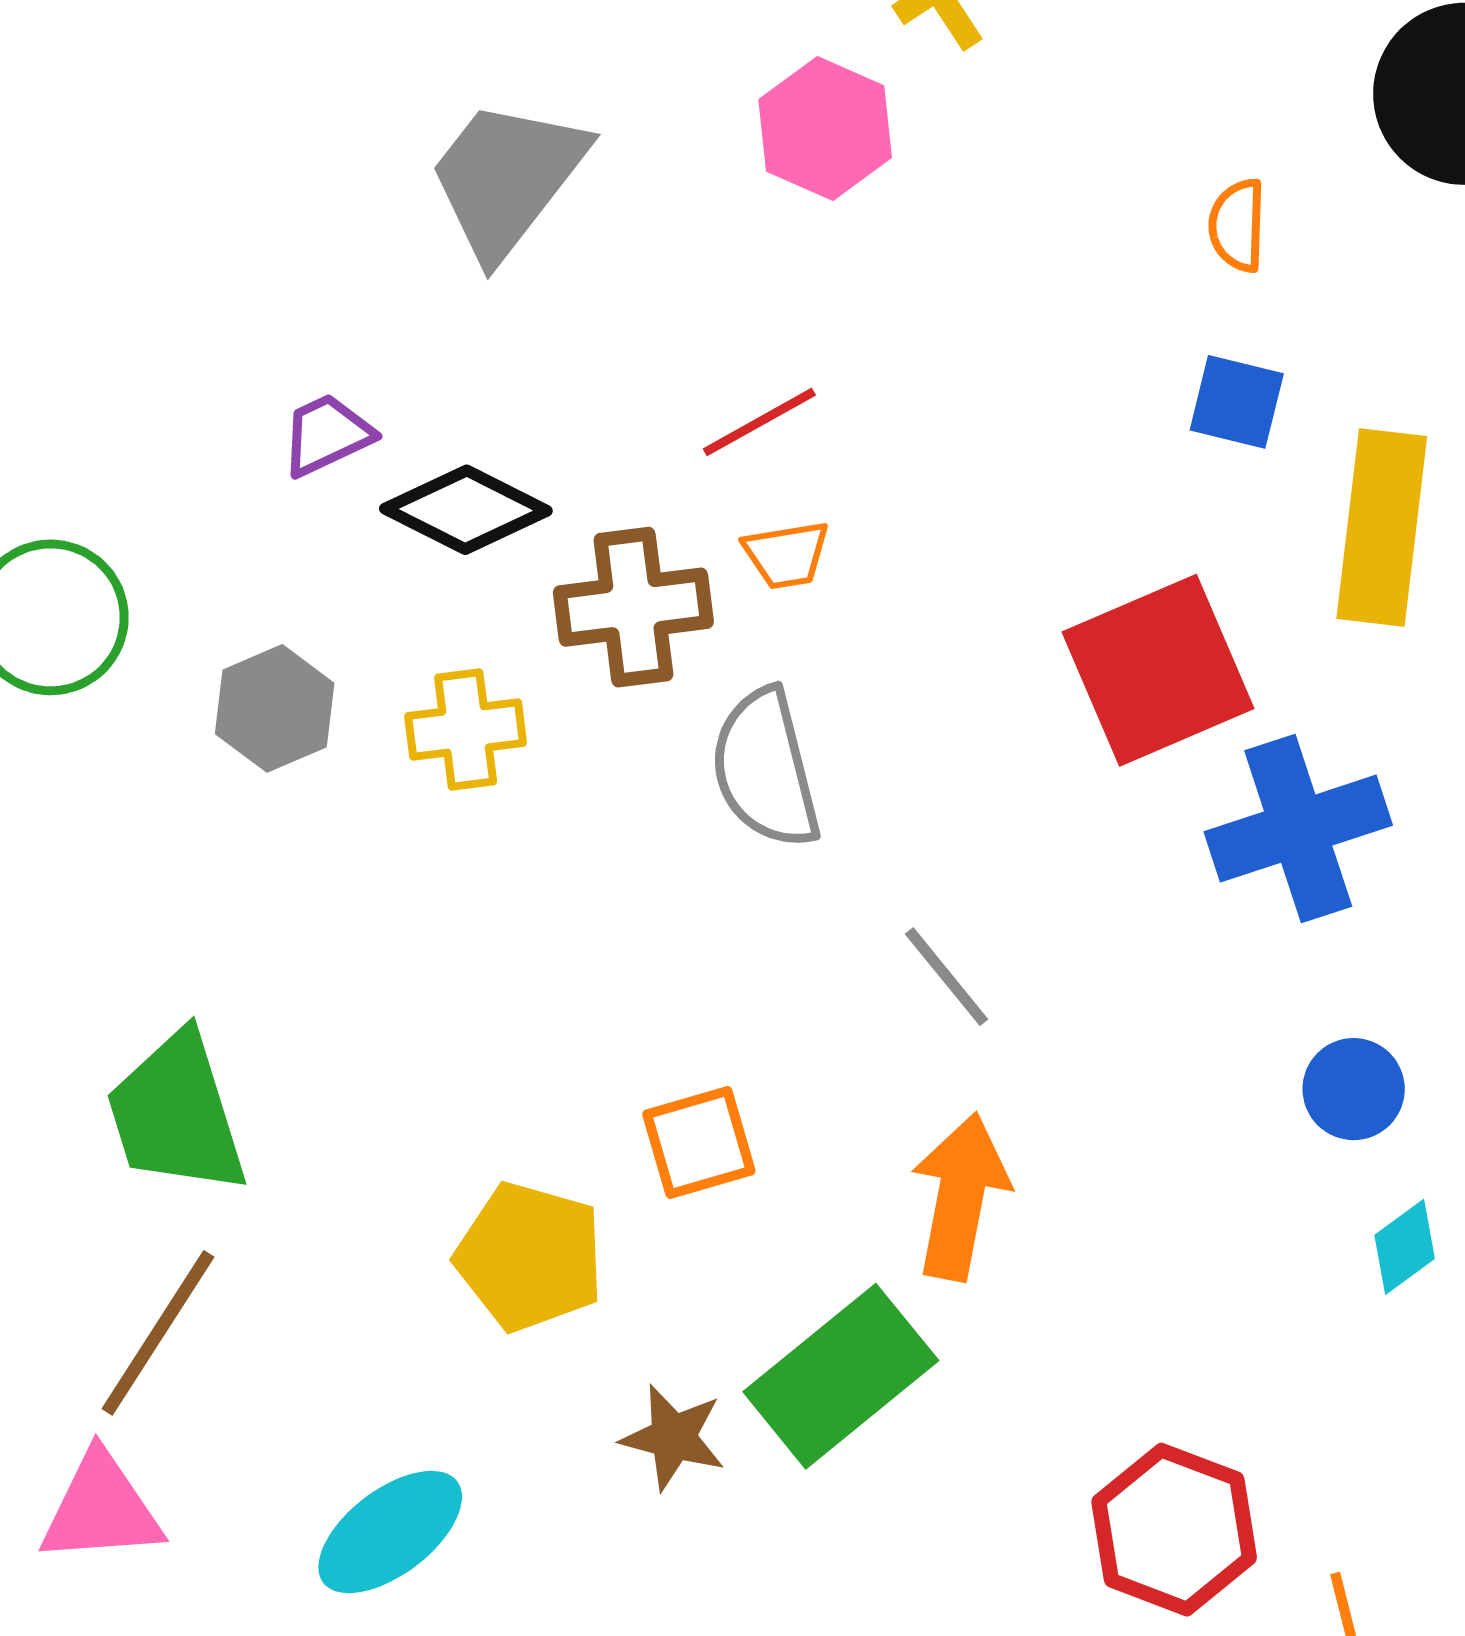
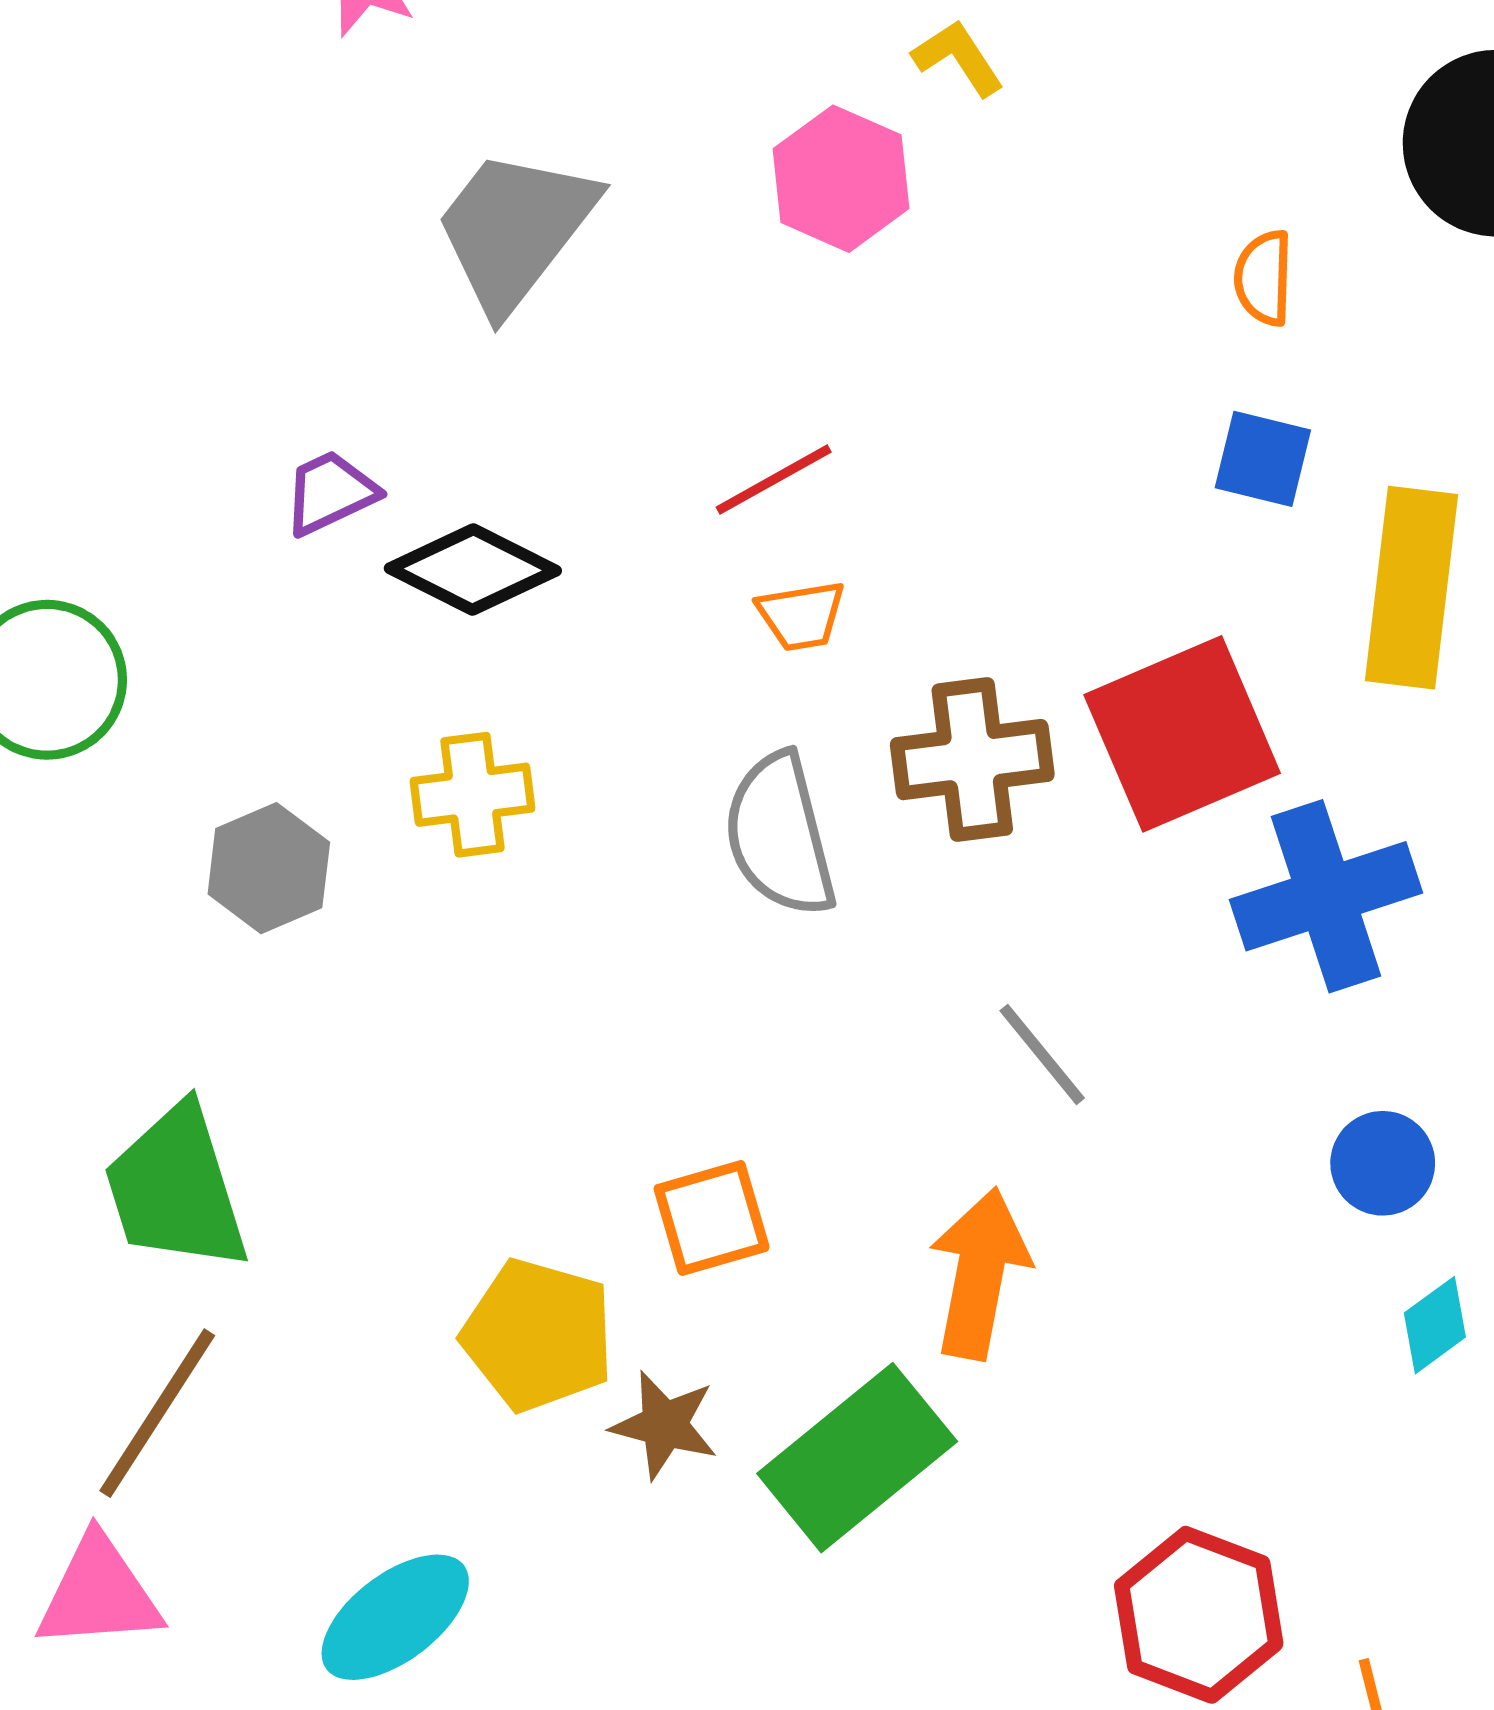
brown cross: (633, 607) -> (972, 760), moved
gray hexagon: (275, 708) -> (269, 868), moved
gray line: (947, 977) -> (1042, 1054), moved
brown star: (673, 1437) -> (664, 1425), moved

